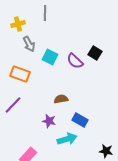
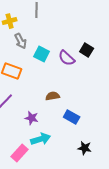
purple star: (49, 121) -> (32, 118), moved
cyan arrow: (67, 139) -> (41, 139), moved
black star: (106, 151) -> (85, 148), moved

